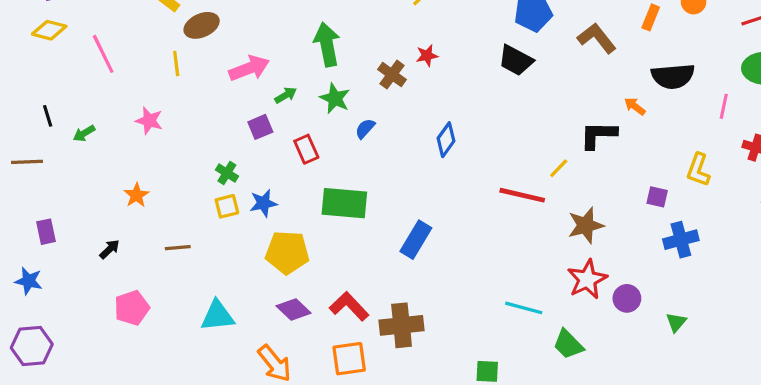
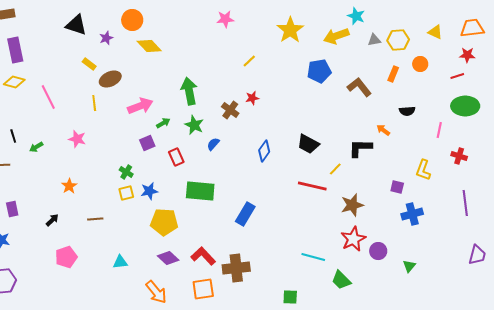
black trapezoid: (516, 60) -> (308, 144), moved
black semicircle: (673, 76) -> (407, 111), size x0.6
cyan triangle: (217, 316) -> (120, 262), size x0.7

